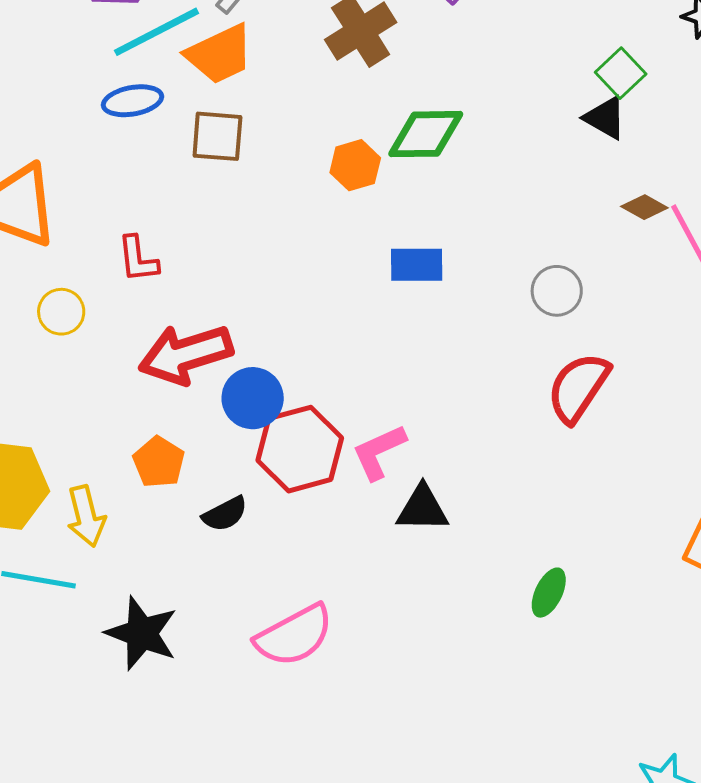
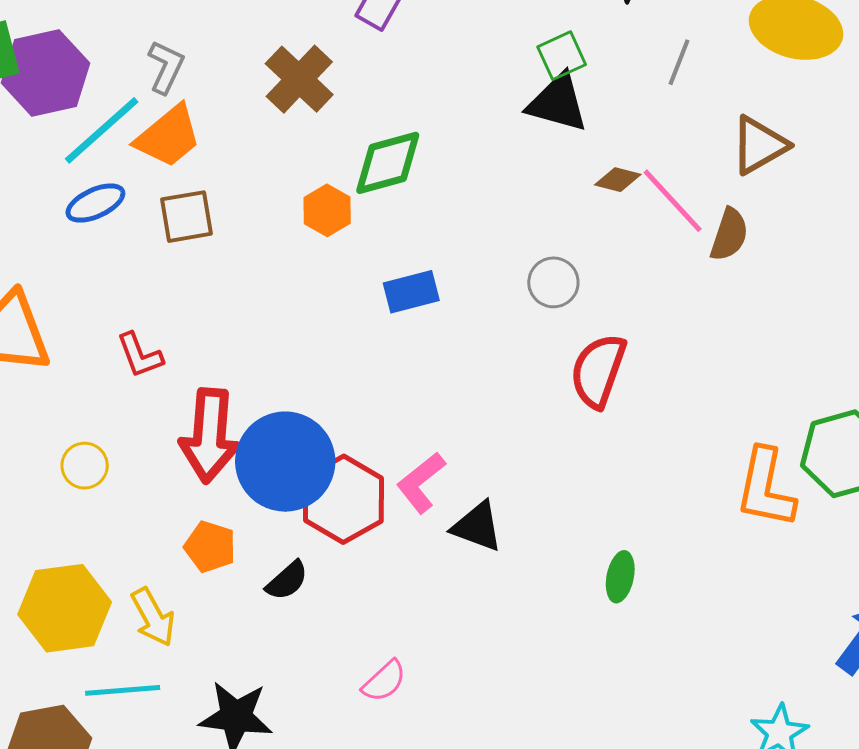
green square: (621, 73) -> (562, 56), turned 33
black triangle: (605, 118) -> (558, 103), size x1.4
yellow circle: (61, 312) -> (85, 466), moved
red arrow: (186, 354) -> (209, 436), turned -54
blue circle: (253, 398) -> (285, 462), size x1.6
black triangle: (422, 509) -> (477, 527), turned 34
pink semicircle: (294, 635) -> (384, 681), size x0.6

